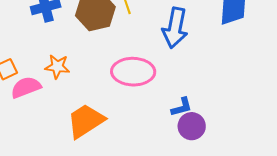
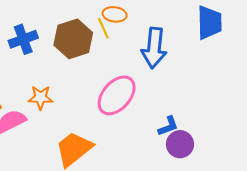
pink ellipse: (133, 72) -> (117, 95), turned -45

